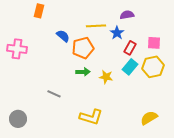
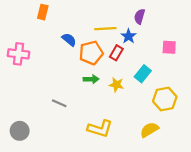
purple semicircle: (127, 15) -> (139, 16), turned -64
red rectangle: (130, 48) -> (116, 53), moved
yellow hexagon: (153, 67) -> (165, 99), moved
yellow semicircle: (149, 118) -> (149, 130), moved

